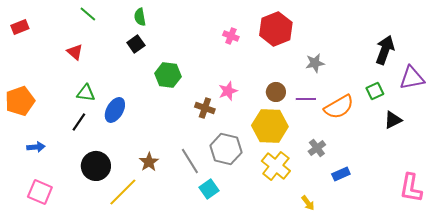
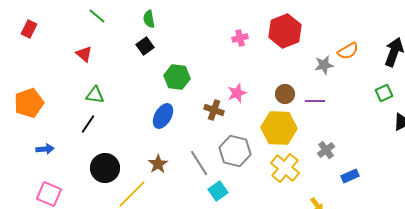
red rectangle: (20, 27) -> (29, 29), turned -42
pink cross: (231, 36) -> (240, 38), turned -35
orange semicircle: (339, 107) -> (348, 51), moved, size x0.7
blue ellipse: (115, 110) -> (163, 116), moved

